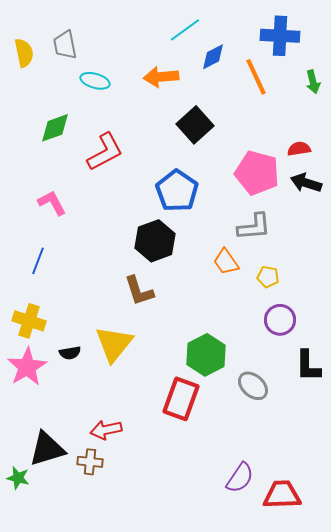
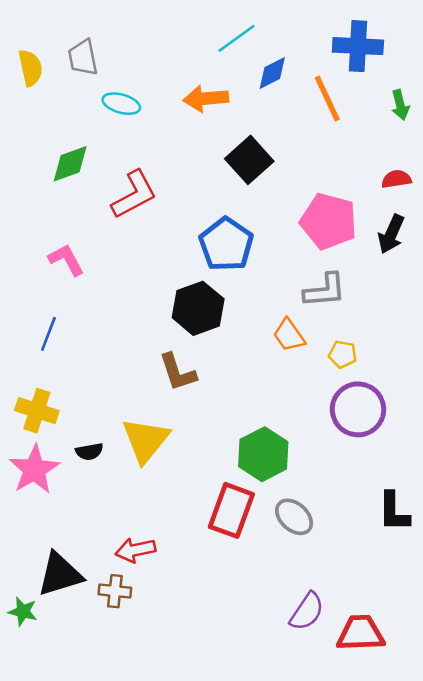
red semicircle: (299, 149) -> (396, 179), moved
black arrow: (306, 183) -> (391, 234), turned -84
purple circle: (280, 320) -> (358, 409), size x1.4
black L-shape: (308, 366) -> (394, 512), moved
gray ellipse: (253, 386) -> (294, 517), moved

